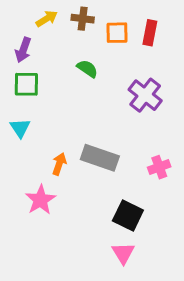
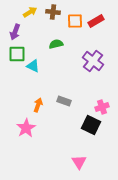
red rectangle: (150, 33) -> (96, 21), turned 49
green semicircle: (87, 69) -> (56, 44), turned -48
cyan triangle: (20, 128) -> (33, 66), moved, turned -32
gray rectangle: (100, 158) -> (64, 101), size x0.6
black square: (128, 216) -> (91, 125), moved

